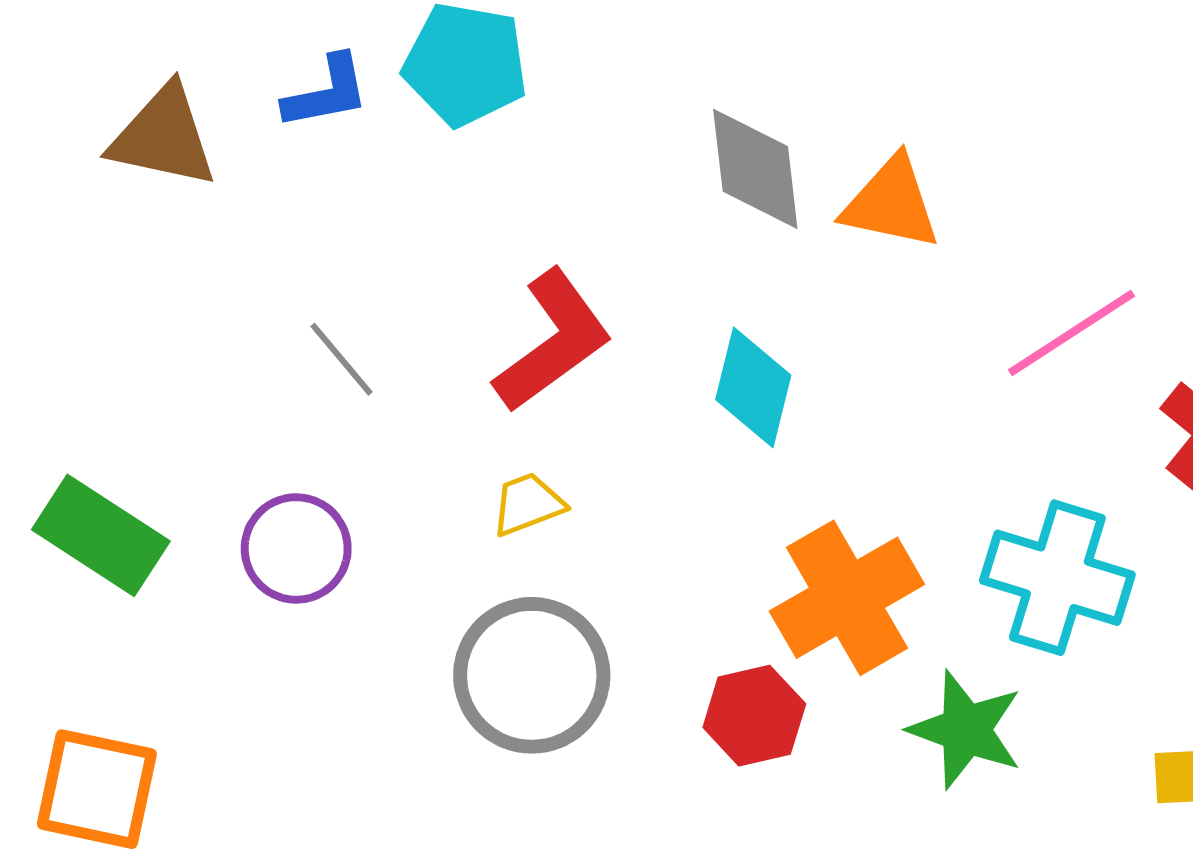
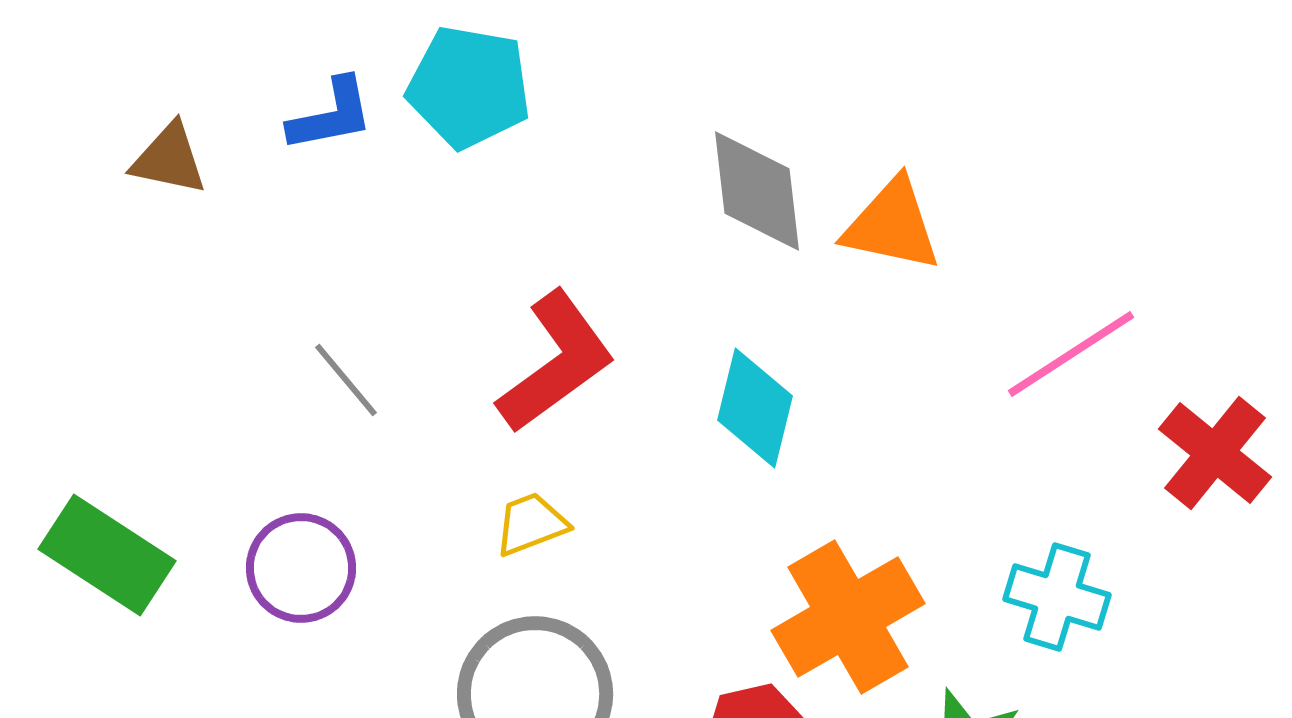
brown triangle: (163, 137) -> (169, 159), size x0.7
cyan cross: (1057, 578) -> (1057, 597), size x0.7

